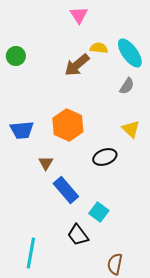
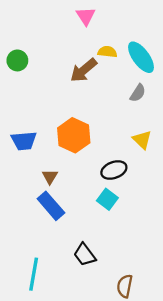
blue rectangle: (66, 190) -> (51, 206), moved
cyan square: (99, 212) -> (107, 199), moved

